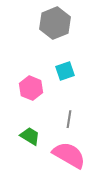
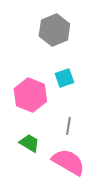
pink hexagon: (31, 88) -> (30, 95), size x1.4

